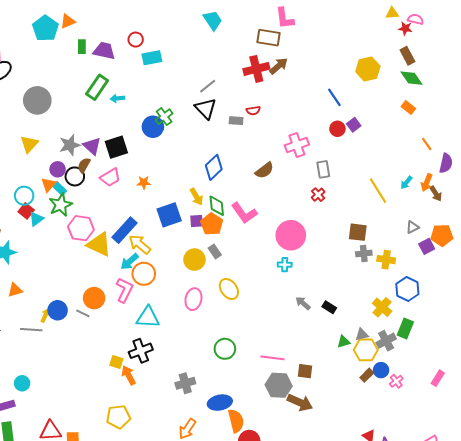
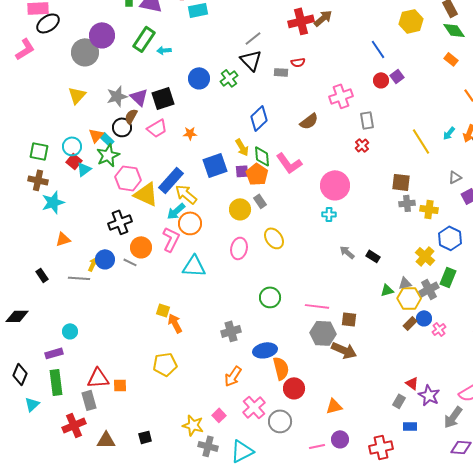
green cross: (164, 117) -> (229, 78), moved
purple circle: (58, 169) -> (102, 35), moved, size x1.6
black cross: (141, 351) -> (120, 222), moved

